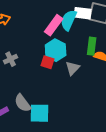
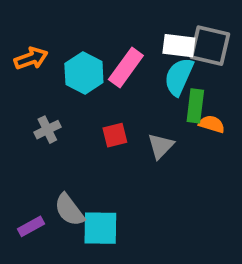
cyan semicircle: (69, 20) -> (179, 77), moved
cyan hexagon: (56, 50) -> (84, 73), moved
red square: (48, 62) -> (115, 135), turned -32

